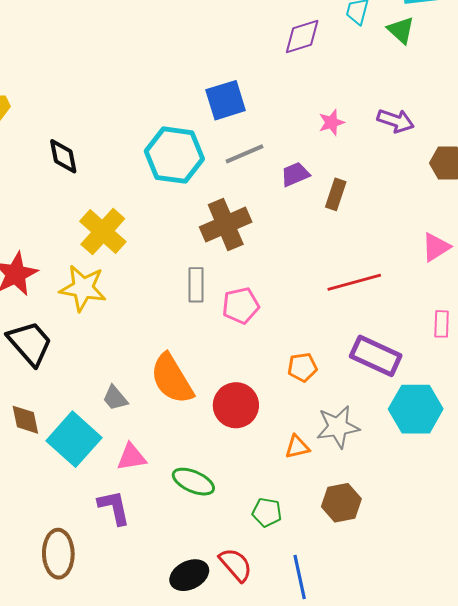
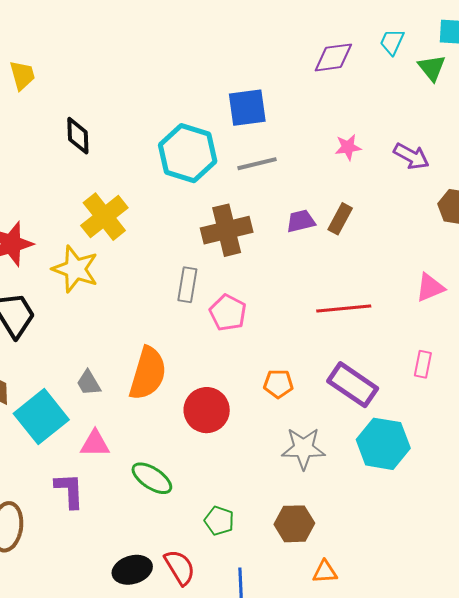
purple trapezoid: (295, 174) -> (301, 221), moved
pink pentagon: (241, 306) -> (228, 313), turned 30
orange semicircle: (172, 379) -> (148, 373), turned -142
orange triangle: (297, 447) -> (325, 572), moved

